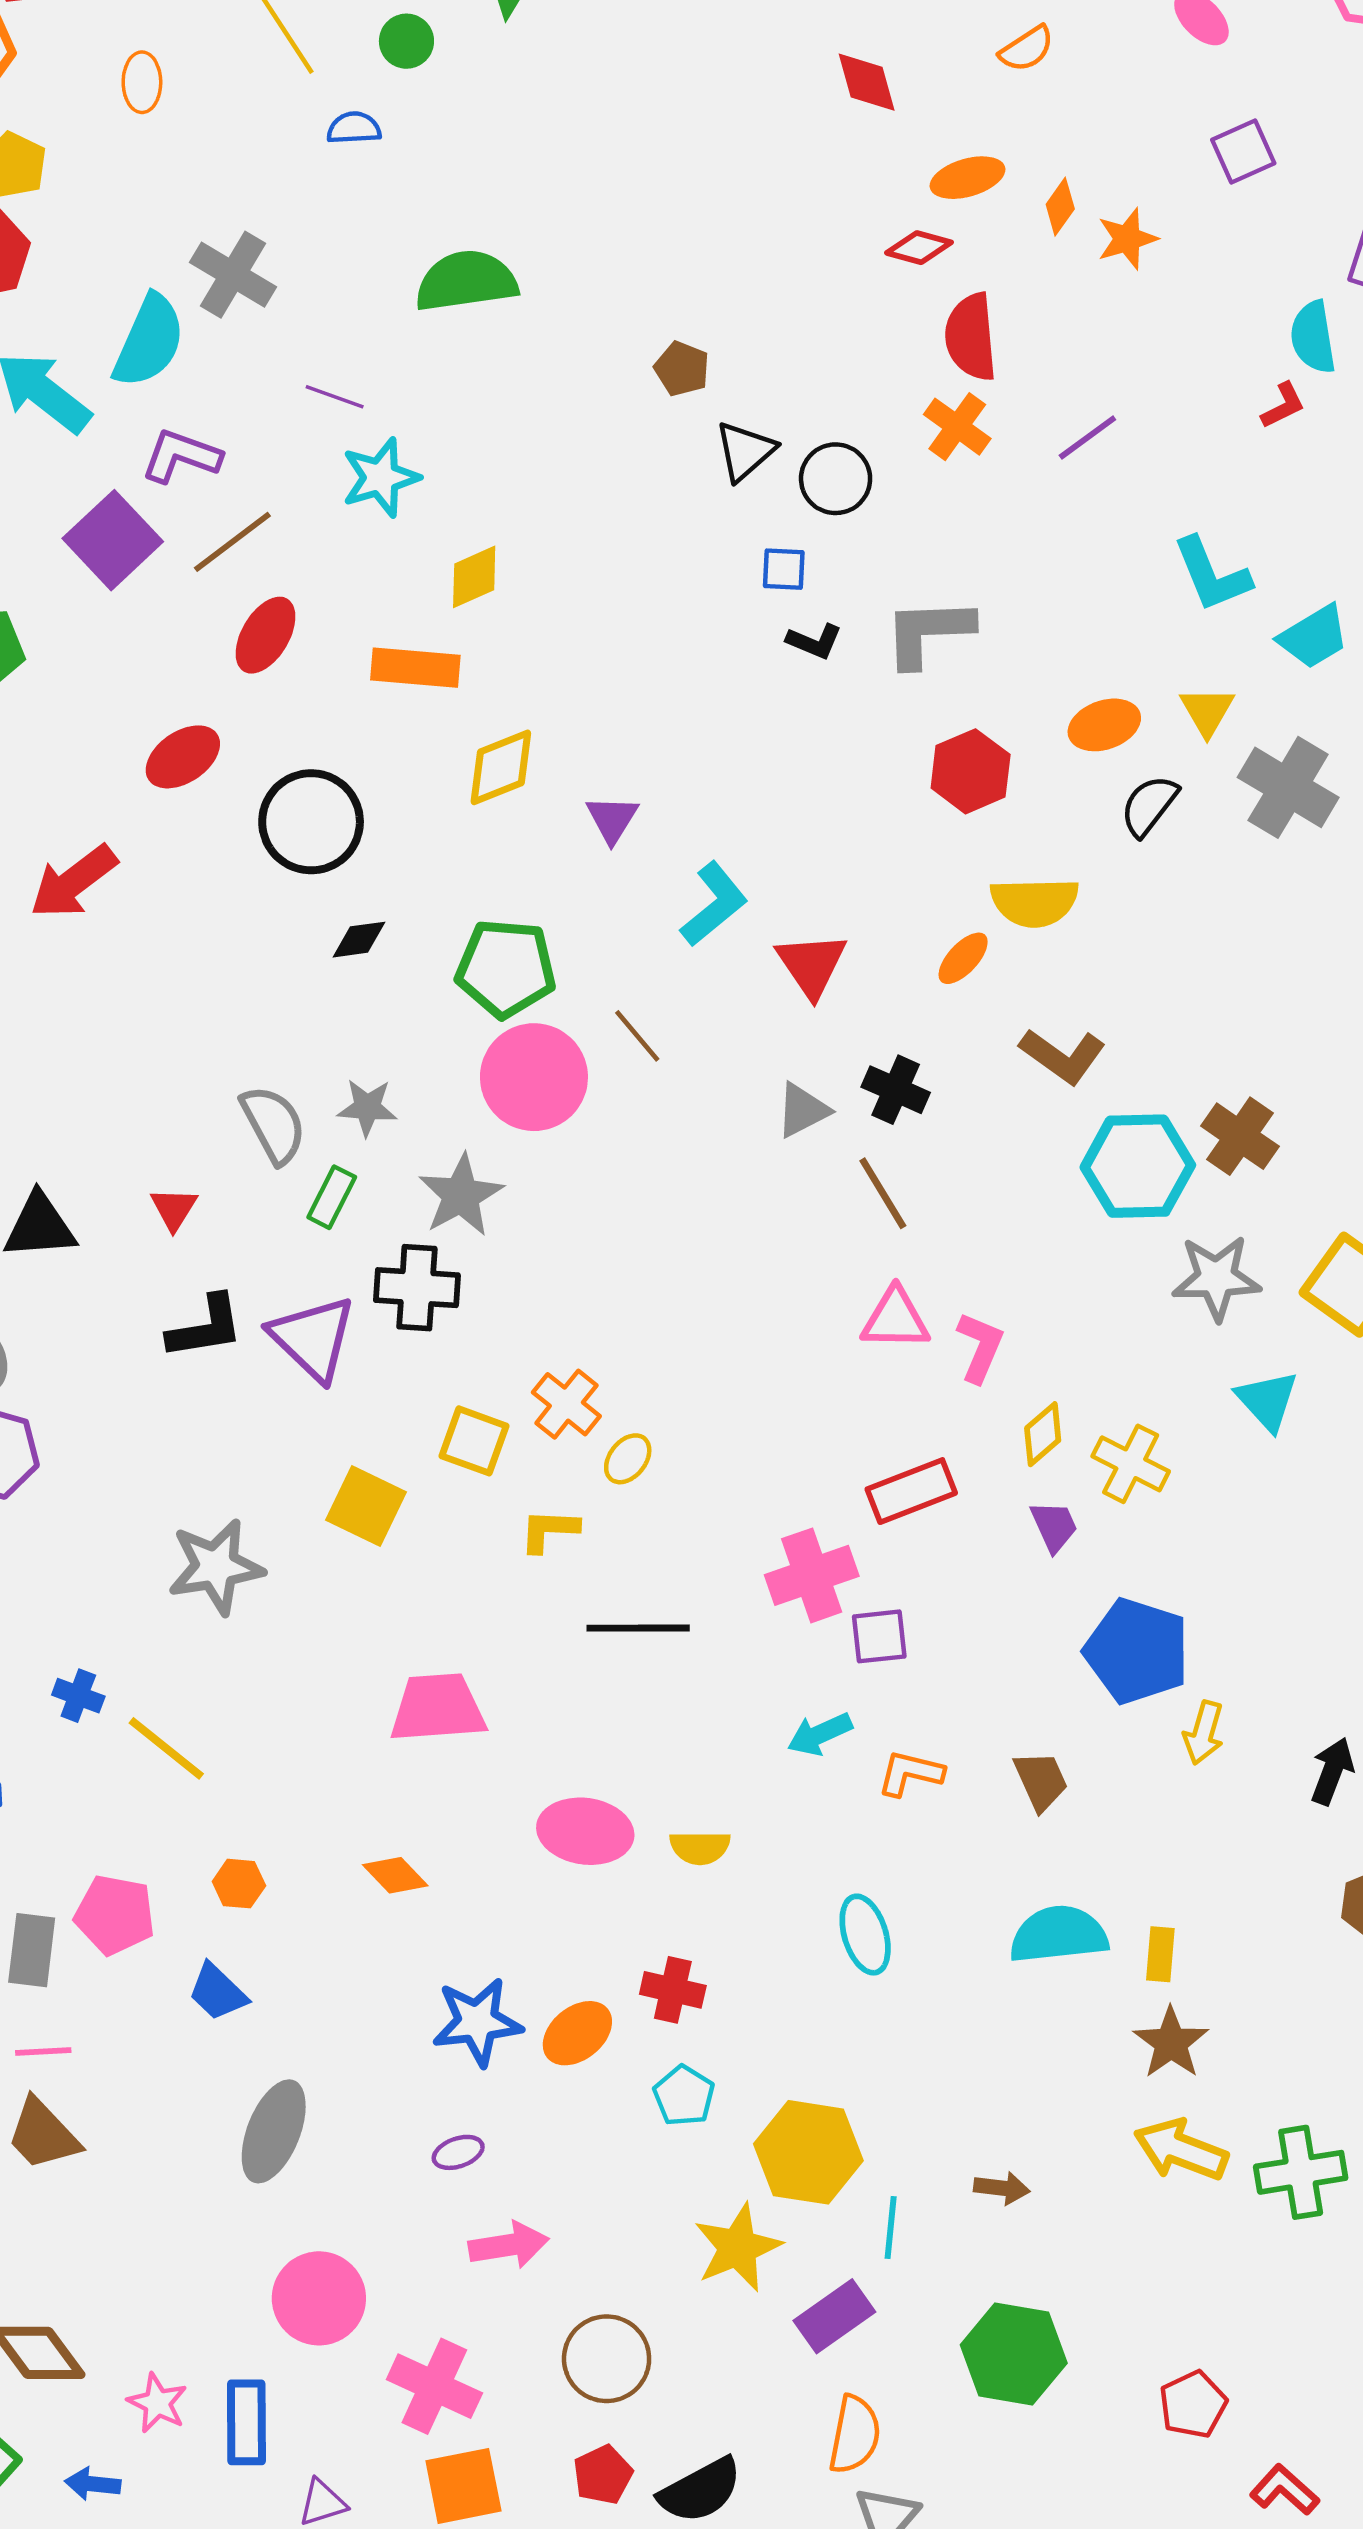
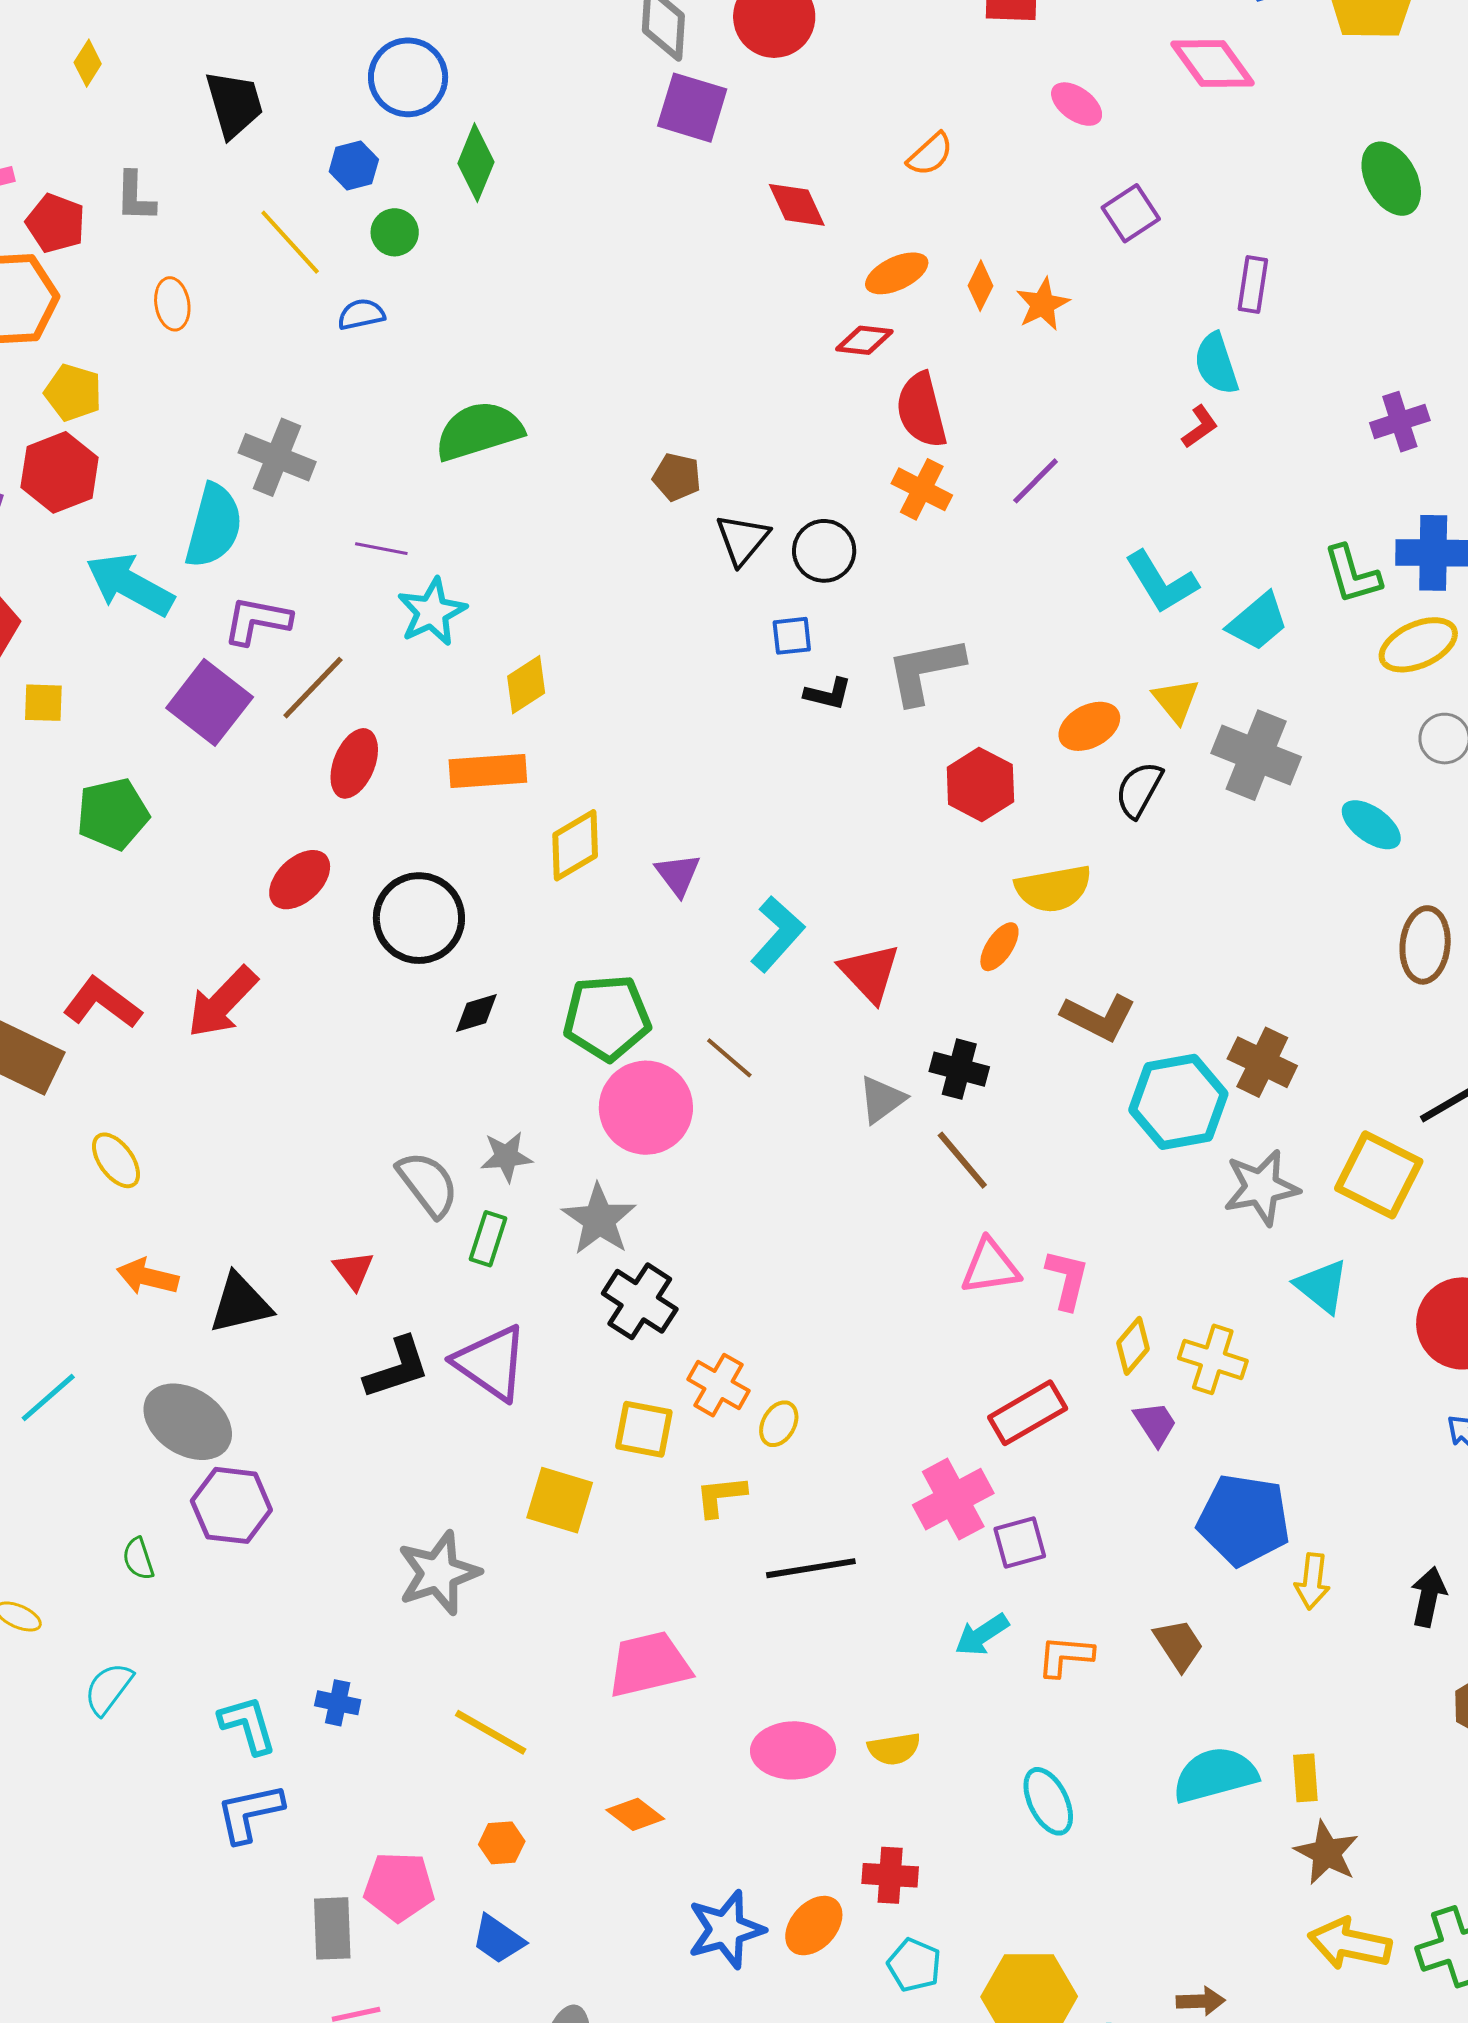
black cross: (417, 1288) -> (640, 1301), moved, turned 38
yellow line: (166, 1748) -> (491, 1732), moved

